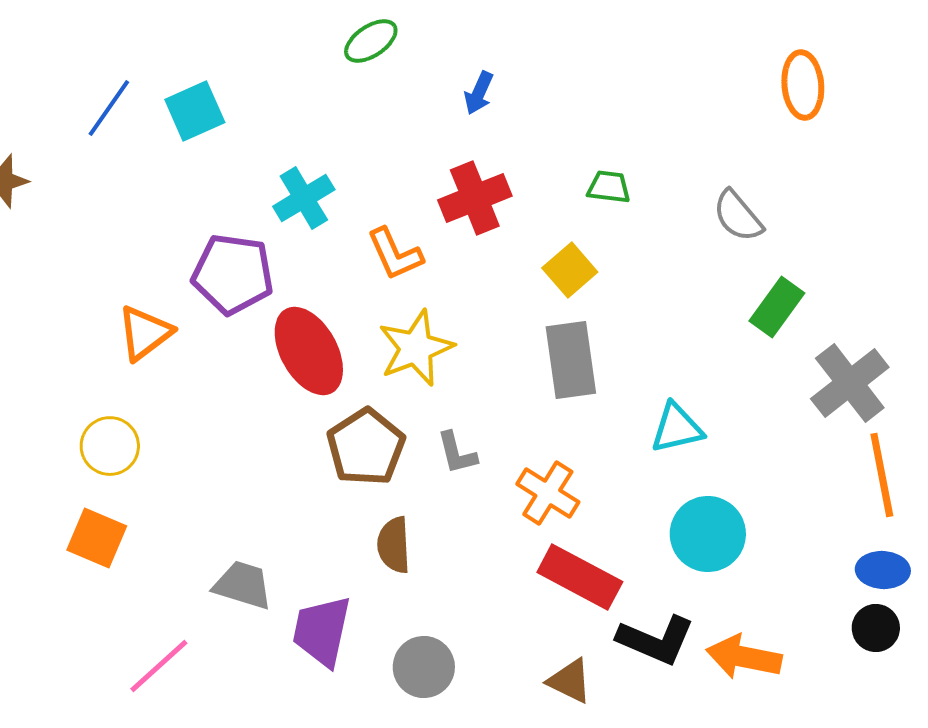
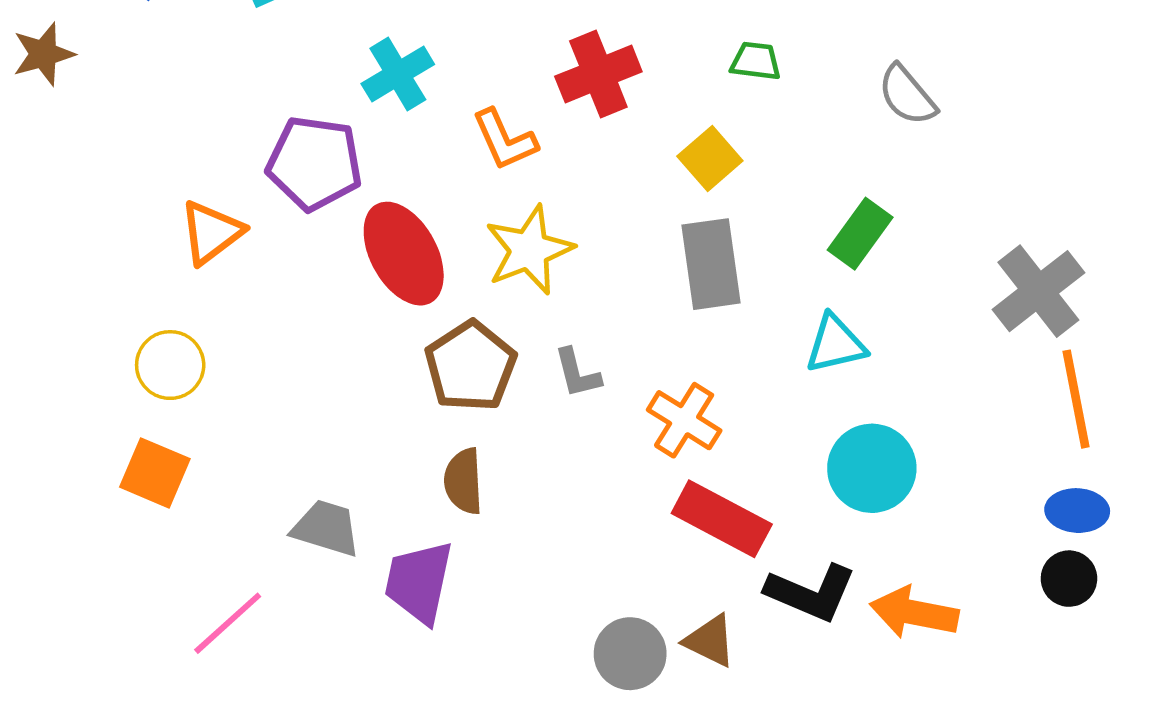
green rectangle: (777, 307) -> (860, 234), moved
brown semicircle: (394, 545) -> (463, 481), moved
gray circle: (424, 667) -> (630, 654), moved

